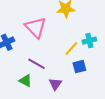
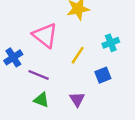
yellow line: (71, 49) -> (78, 55), moved
purple line: (36, 64) -> (39, 75), moved

